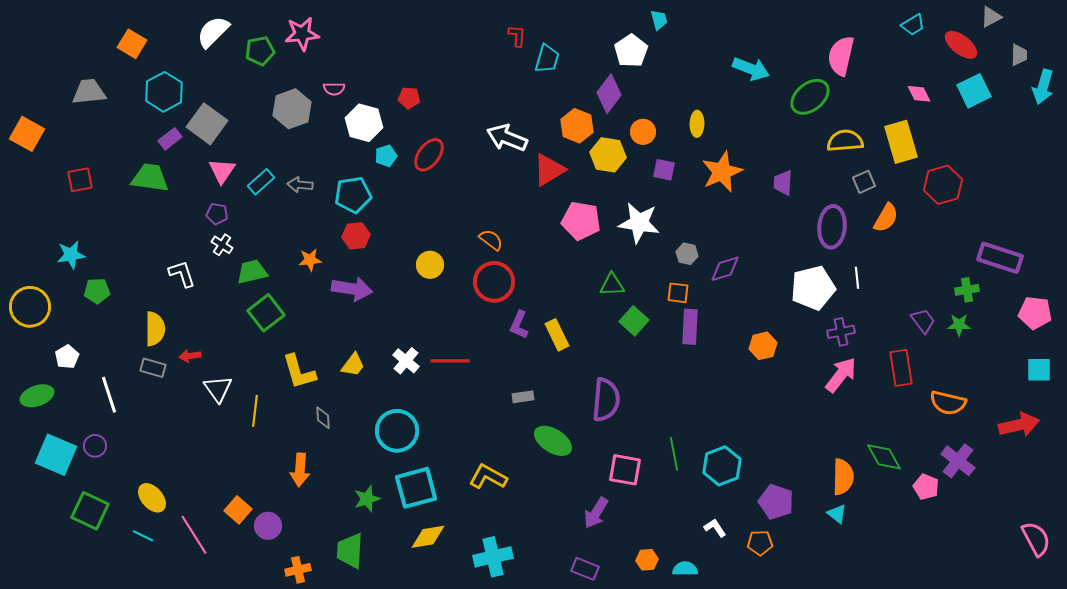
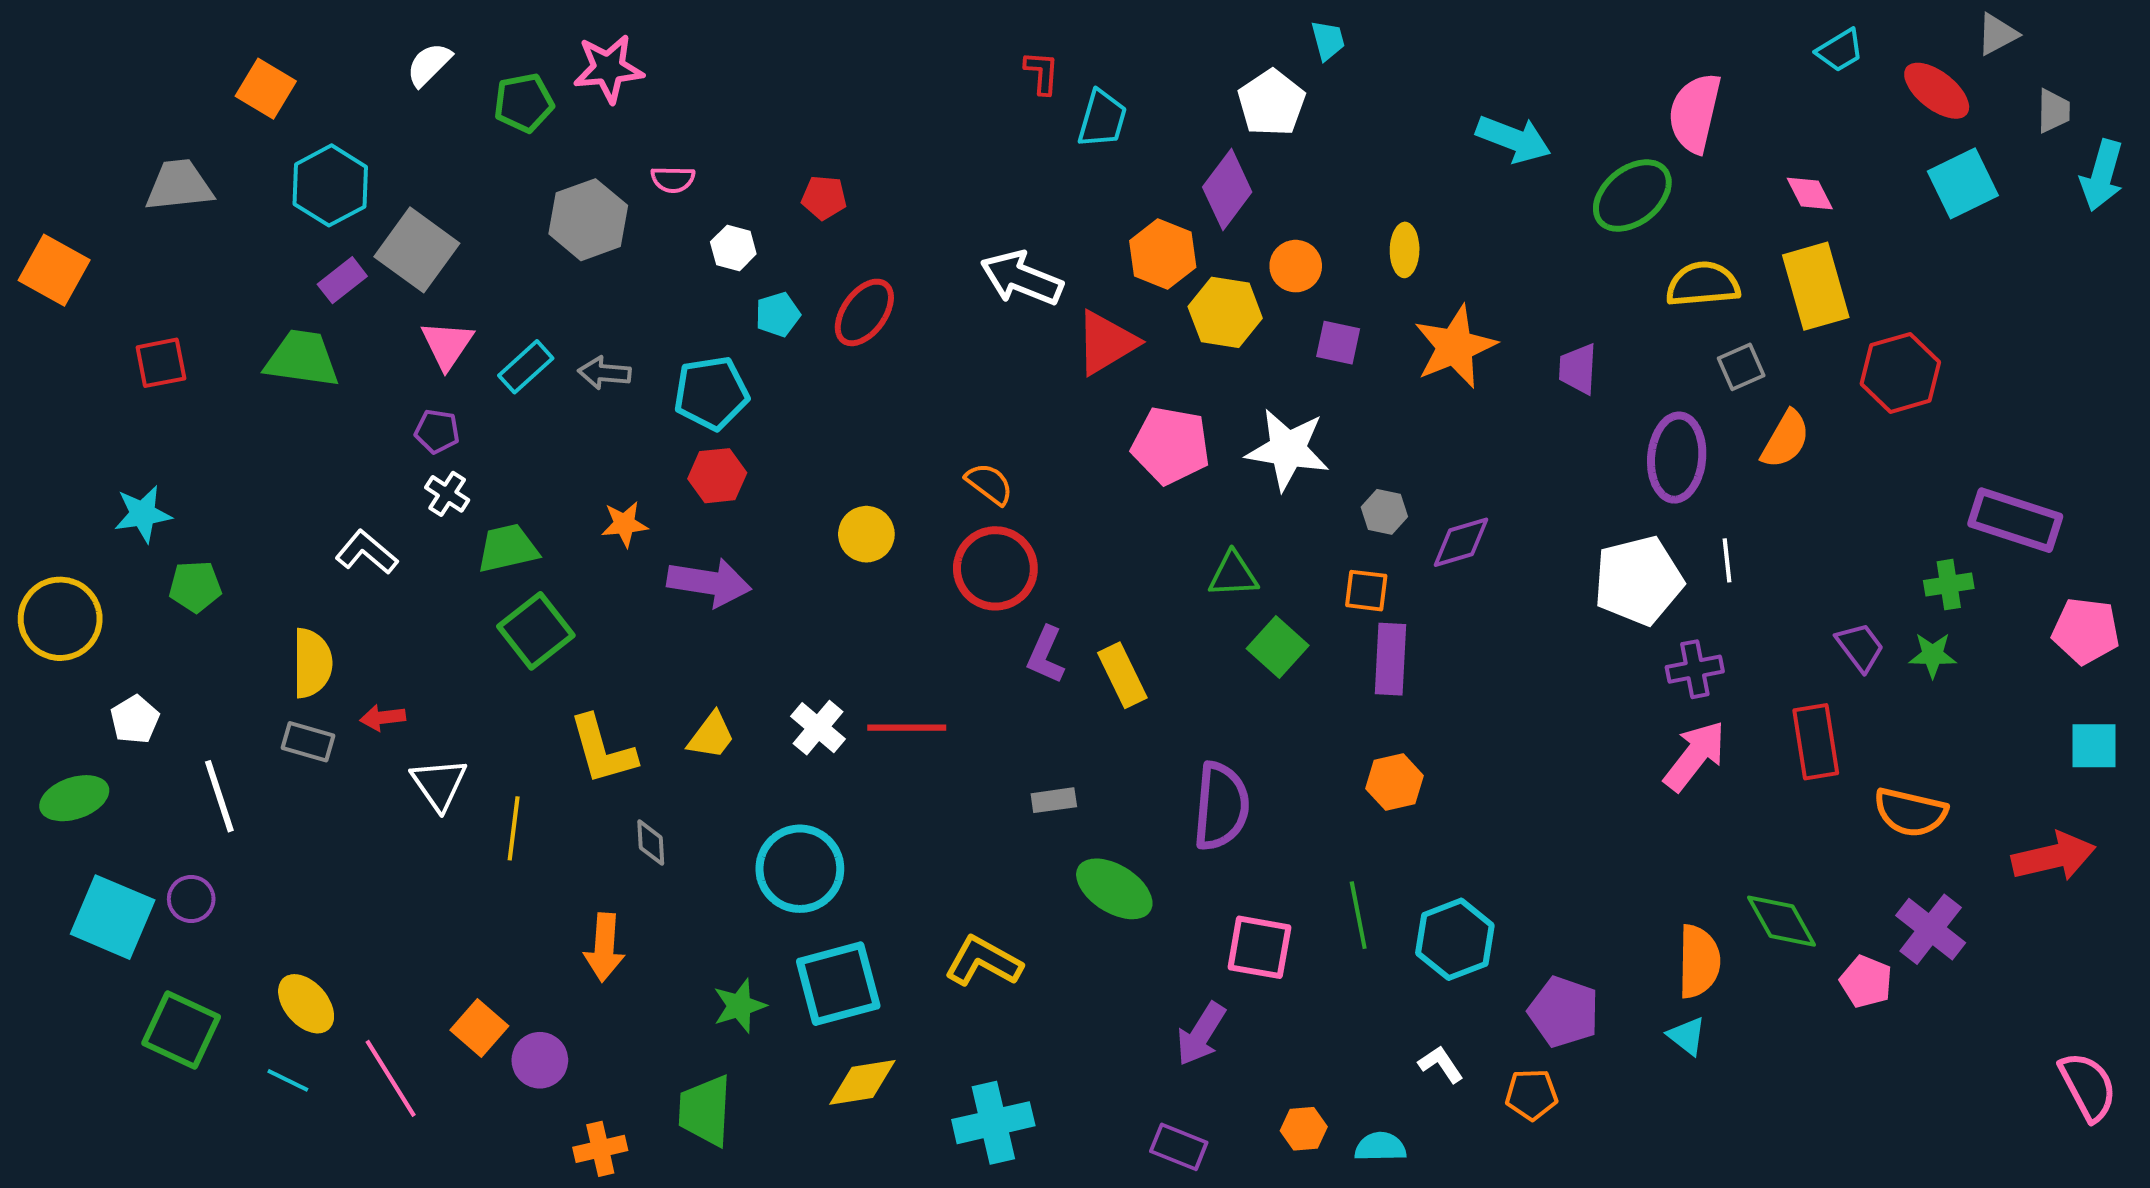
white semicircle: (213, 32) -> (429, 65), size x0.7
pink diamond: (919, 94) -> (1810, 194), moved
white hexagon: (364, 123) -> (733, 248), size x0.6
white L-shape: (182, 274) -> (367, 552), turned -32
orange hexagon: (763, 346) -> (1394, 782), moved

